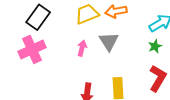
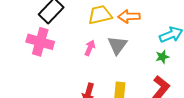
pink cross: (32, 49) -> (40, 42), turned 32

